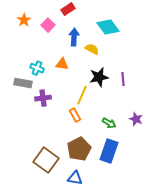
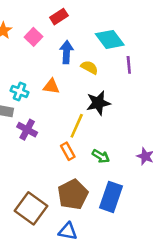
purple line: (123, 79) -> (129, 65), moved
purple cross: (43, 98) -> (27, 130), turned 35
green arrow: (109, 123) -> (101, 156), moved

